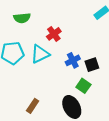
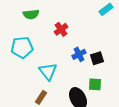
cyan triangle: (40, 54) -> (48, 71), moved, turned -42
green square: (83, 86) -> (95, 84), moved, turned -32

